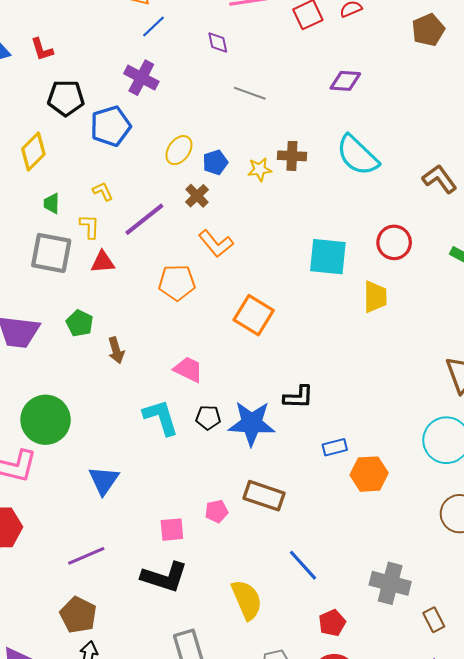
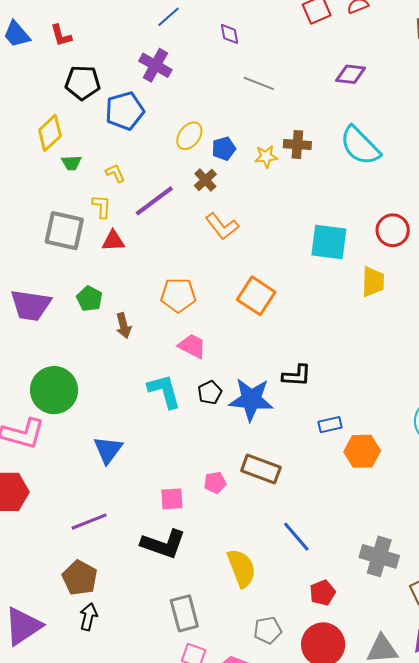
green trapezoid: (52, 203) -> (71, 163), moved, turned -95
orange pentagon: (177, 283) -> (178, 295), moved
black pentagon: (208, 417) -> (210, 393), turned -30

